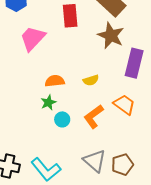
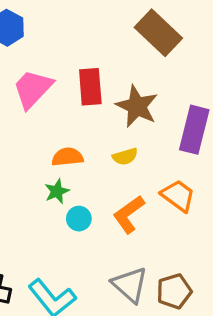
red rectangle: (70, 16) -> (90, 87), moved
brown star: (111, 36) -> (137, 106), moved

